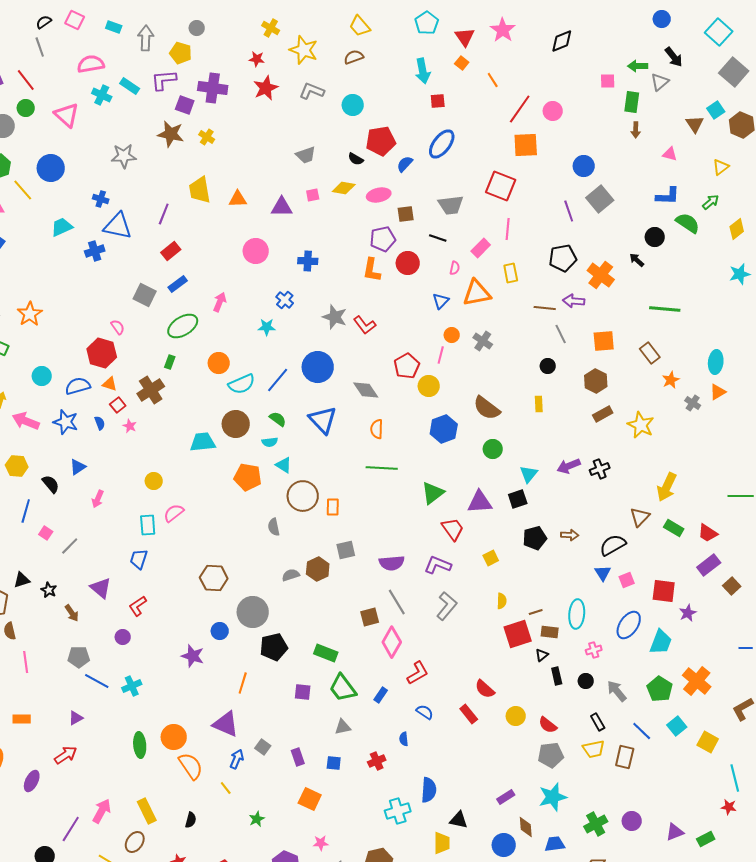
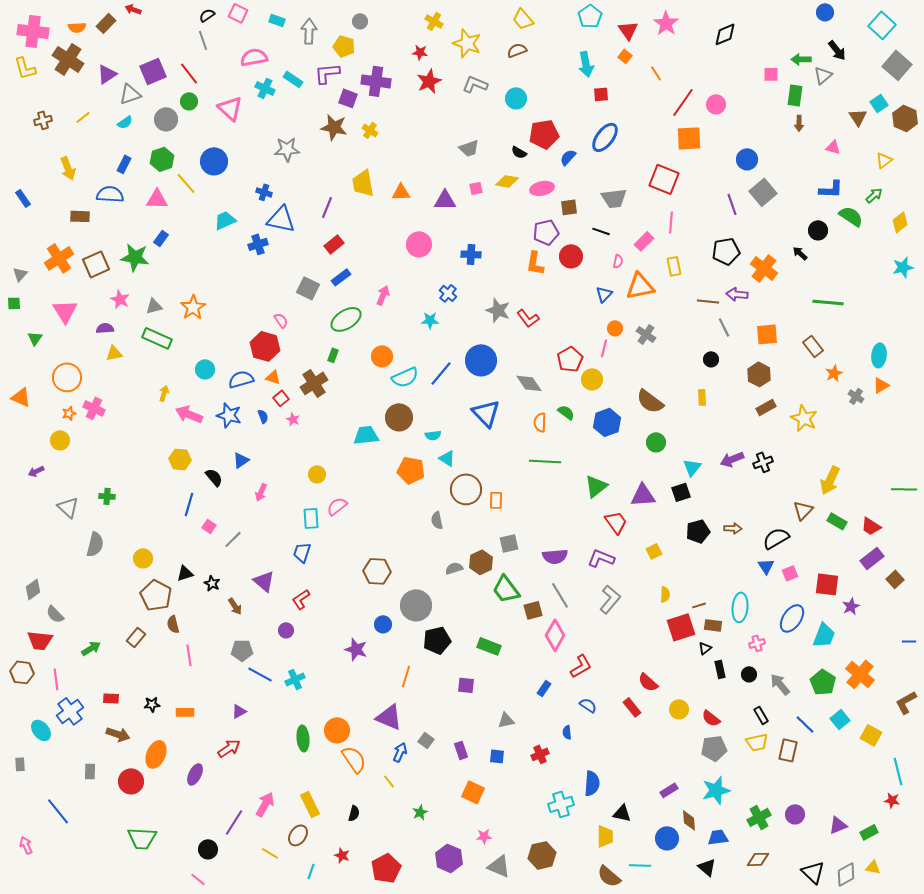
green semicircle: (278, 419) -> (566, 412), moved
green trapezoid: (343, 688) -> (506, 589), moved

